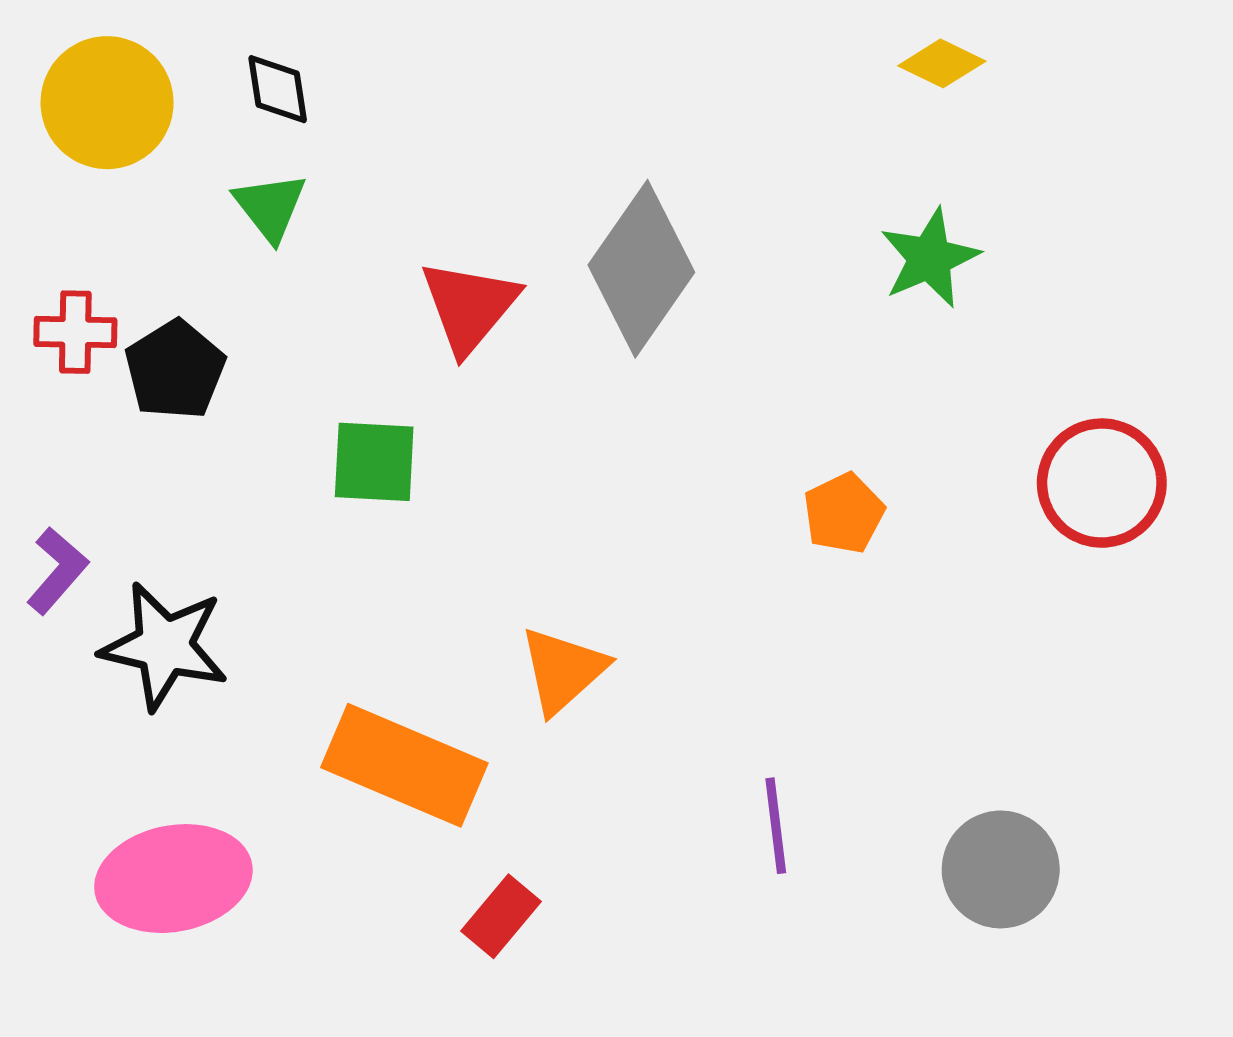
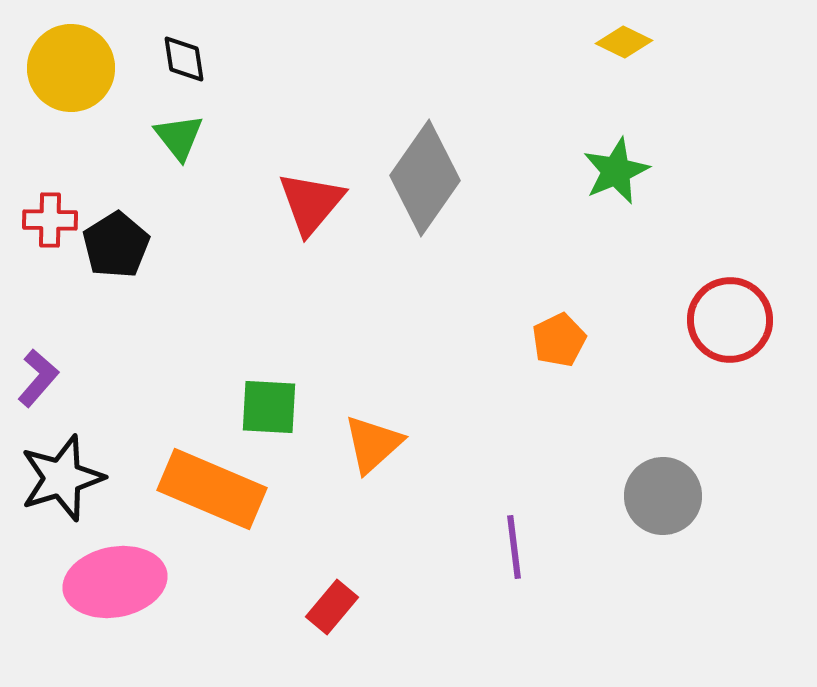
green square: (374, 462) -> (269, 407), moved
black star: (164, 646) -> (62, 478), moved, turned -30
orange rectangle: (404, 765) -> (212, 489), moved
gray circle: (1001, 869) -> (663, 496), moved

